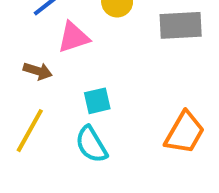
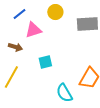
cyan semicircle: (91, 144) -> (64, 93), moved

